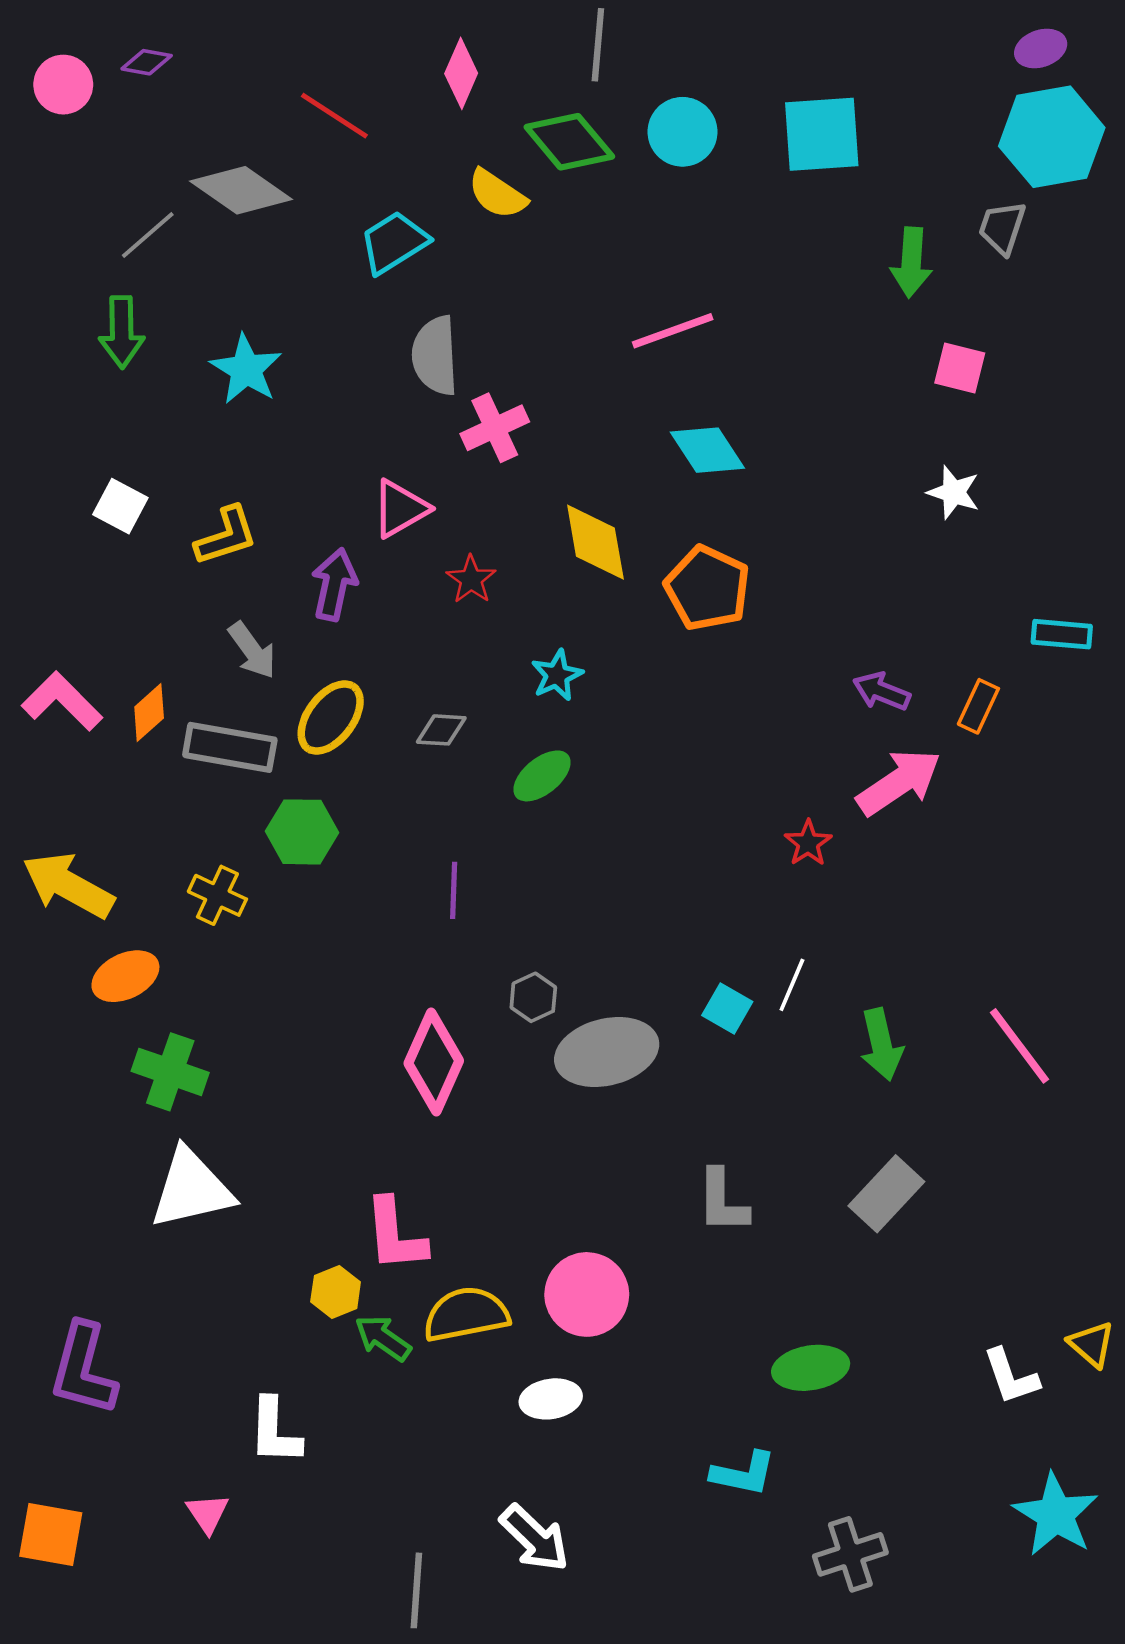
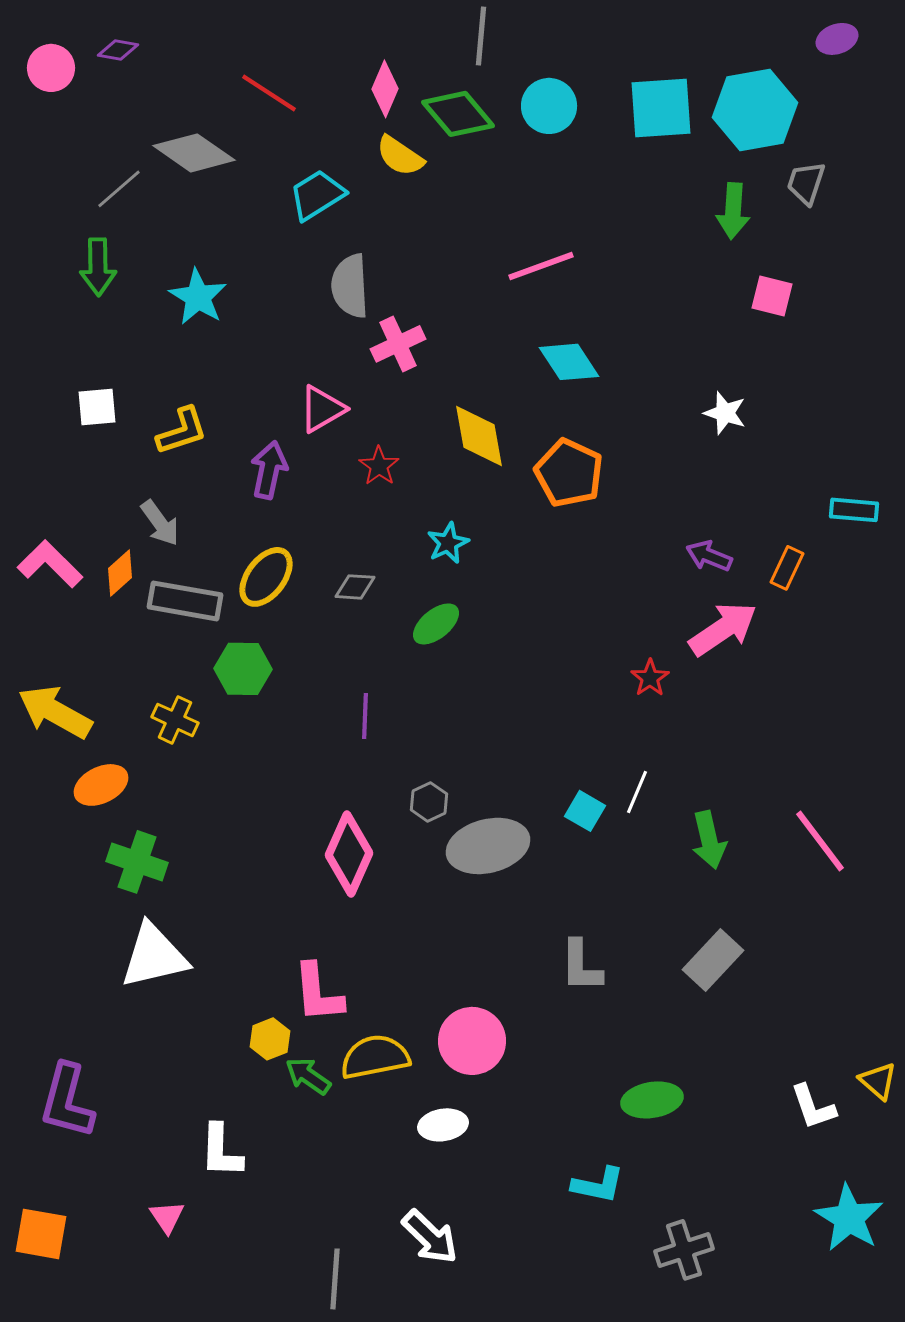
pink diamond: (461, 73) -> (385, 89), moved
cyan hexagon: (1052, 137) -> (755, 110), moved
white star: (954, 492) -> (725, 413), moved
white square: (120, 506) -> (97, 407), turned -33
gray arrow: (252, 650) -> (160, 523), moved

